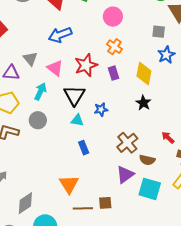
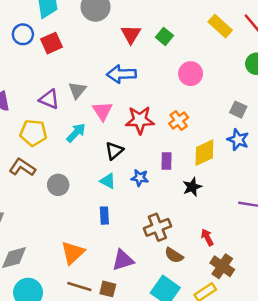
orange cross: (114, 47) -> (179, 121), moved
blue star: (166, 55) -> (238, 140), turned 30
purple rectangle: (114, 73) -> (167, 161), moved
yellow diamond: (144, 73) -> (204, 153), turned 35
black triangle: (74, 95) -> (114, 151), size x0.7
gray circle: (38, 120) -> (58, 185), moved
purple triangle: (125, 175) -> (123, 260), moved

